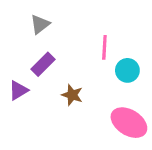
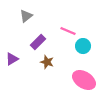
pink line: (104, 47) -> (68, 31), turned -70
purple rectangle: (43, 64) -> (38, 42), moved

